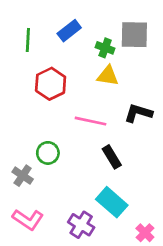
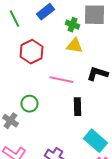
green line: (28, 40) -> (14, 19), turned -30
black rectangle: (112, 157) -> (78, 107), turned 30
cyan rectangle: (112, 202) -> (96, 141), moved

